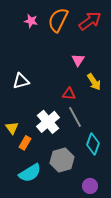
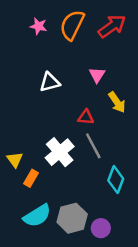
white triangle: (21, 81) -> (50, 82), moved
gray hexagon: (62, 160) -> (72, 218), moved
purple circle: (90, 186) -> (101, 228), moved

